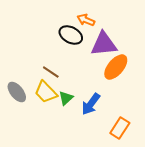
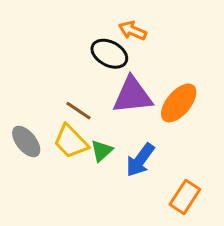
purple triangle: (104, 44) -> (132, 95), moved

